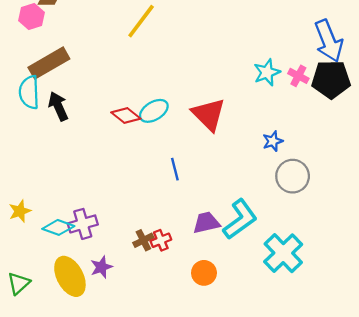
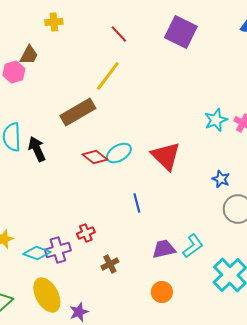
brown rectangle: (49, 63) -> (78, 112), moved
blue star: (273, 141) -> (221, 179), turned -30
cyan L-shape: (240, 219) -> (193, 246), size x0.7
red cross: (161, 240) -> (86, 233), moved
purple star: (101, 267) -> (79, 312), moved

